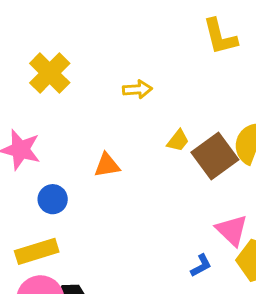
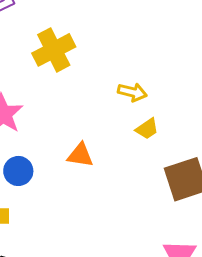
yellow trapezoid: (178, 141) -> (147, 129), moved

